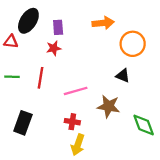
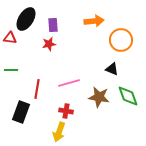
red line: (41, 78) -> (37, 89), moved
green diamond: (144, 125) -> (128, 96), moved
yellow arrow: (78, 145) -> (59, 132), moved

